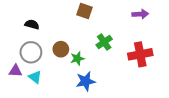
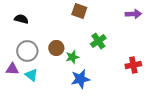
black semicircle: (32, 24) -> (21, 19), moved
red cross: (140, 54) -> (133, 65), moved, size x0.7

